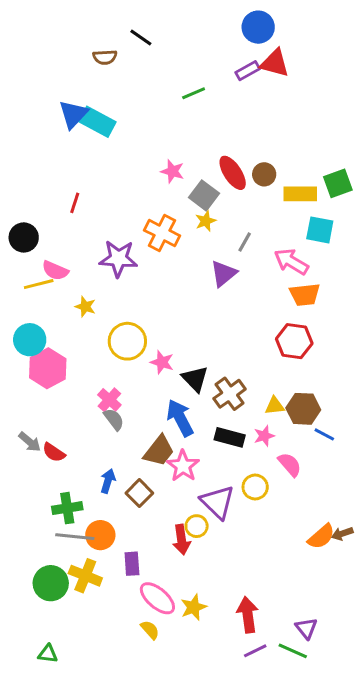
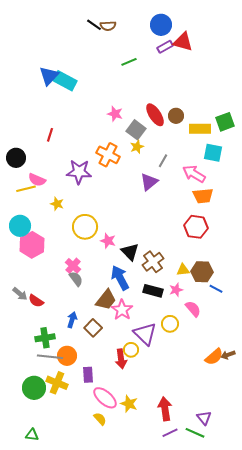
blue circle: (258, 27) -> (161, 25), moved
brown semicircle: (105, 57) -> (108, 26), moved
yellow star: (194, 607) -> (129, 404), turned -30

